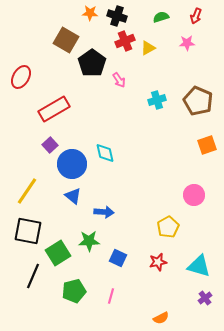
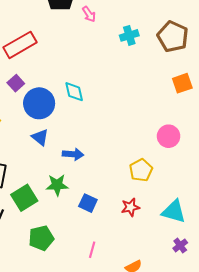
pink line: (111, 296) -> (92, 250), moved

